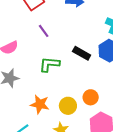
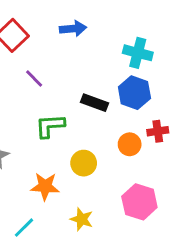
orange circle: (91, 97) -> (130, 144), moved
yellow circle: (68, 106) -> (84, 163), moved

